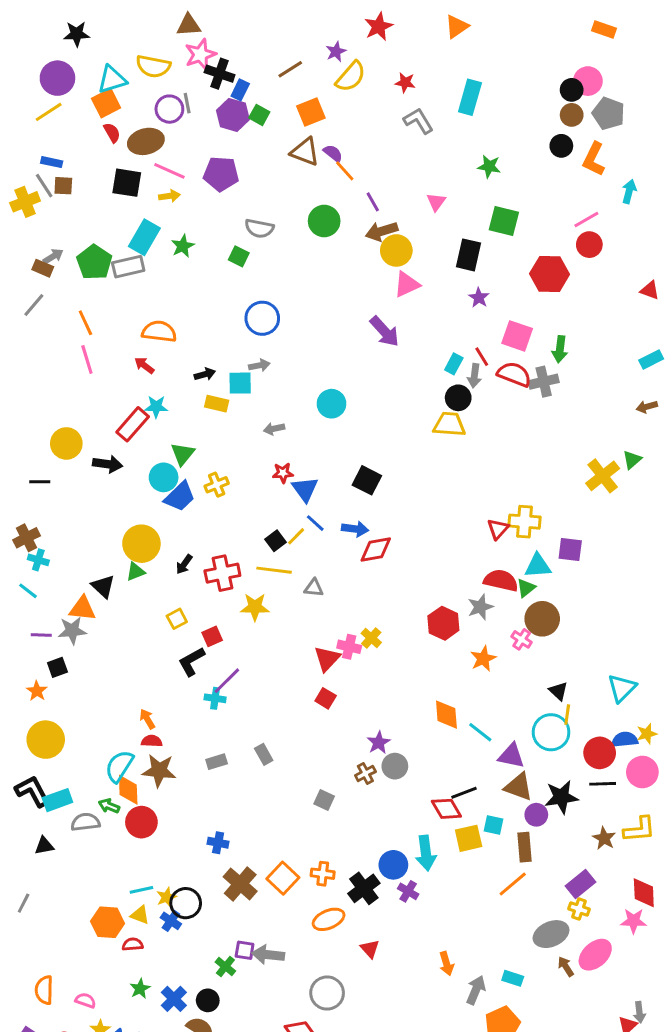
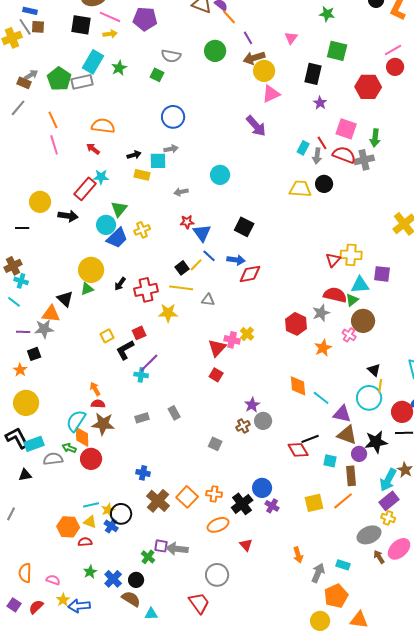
black circle: (458, 398) -> (324, 184), moved
yellow square: (177, 619) -> (107, 336), moved
yellow square: (469, 838) -> (314, 503), moved
cyan arrow: (426, 853) -> (388, 480), moved, turned 35

